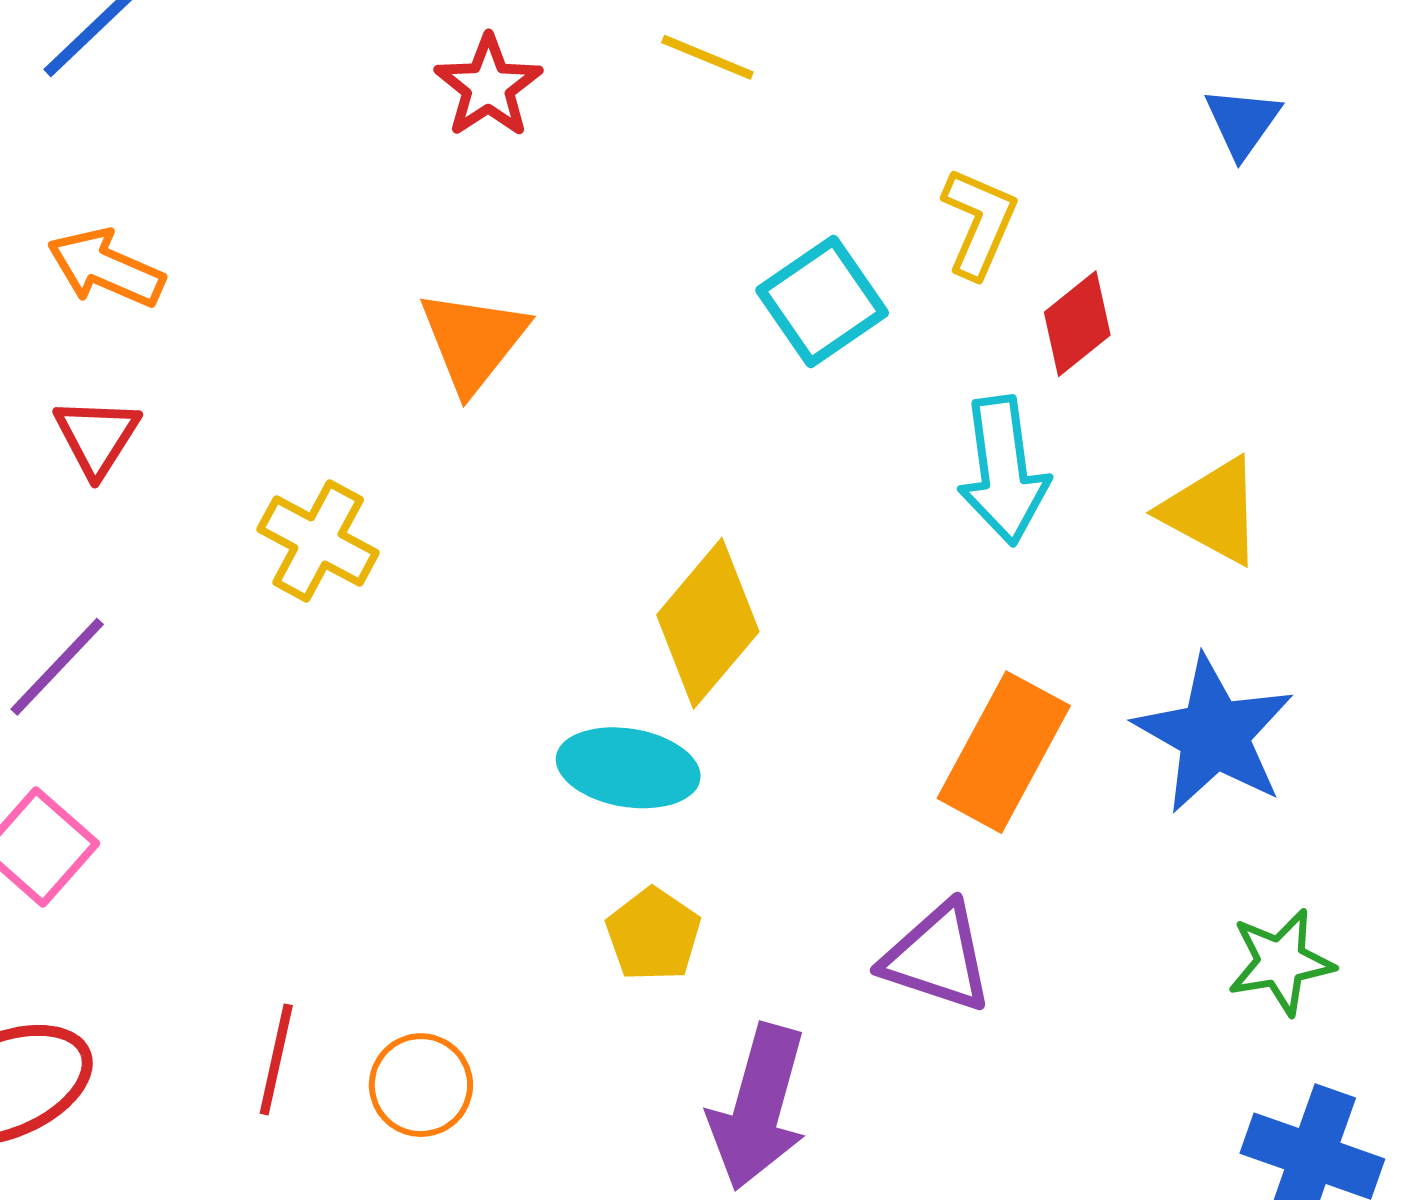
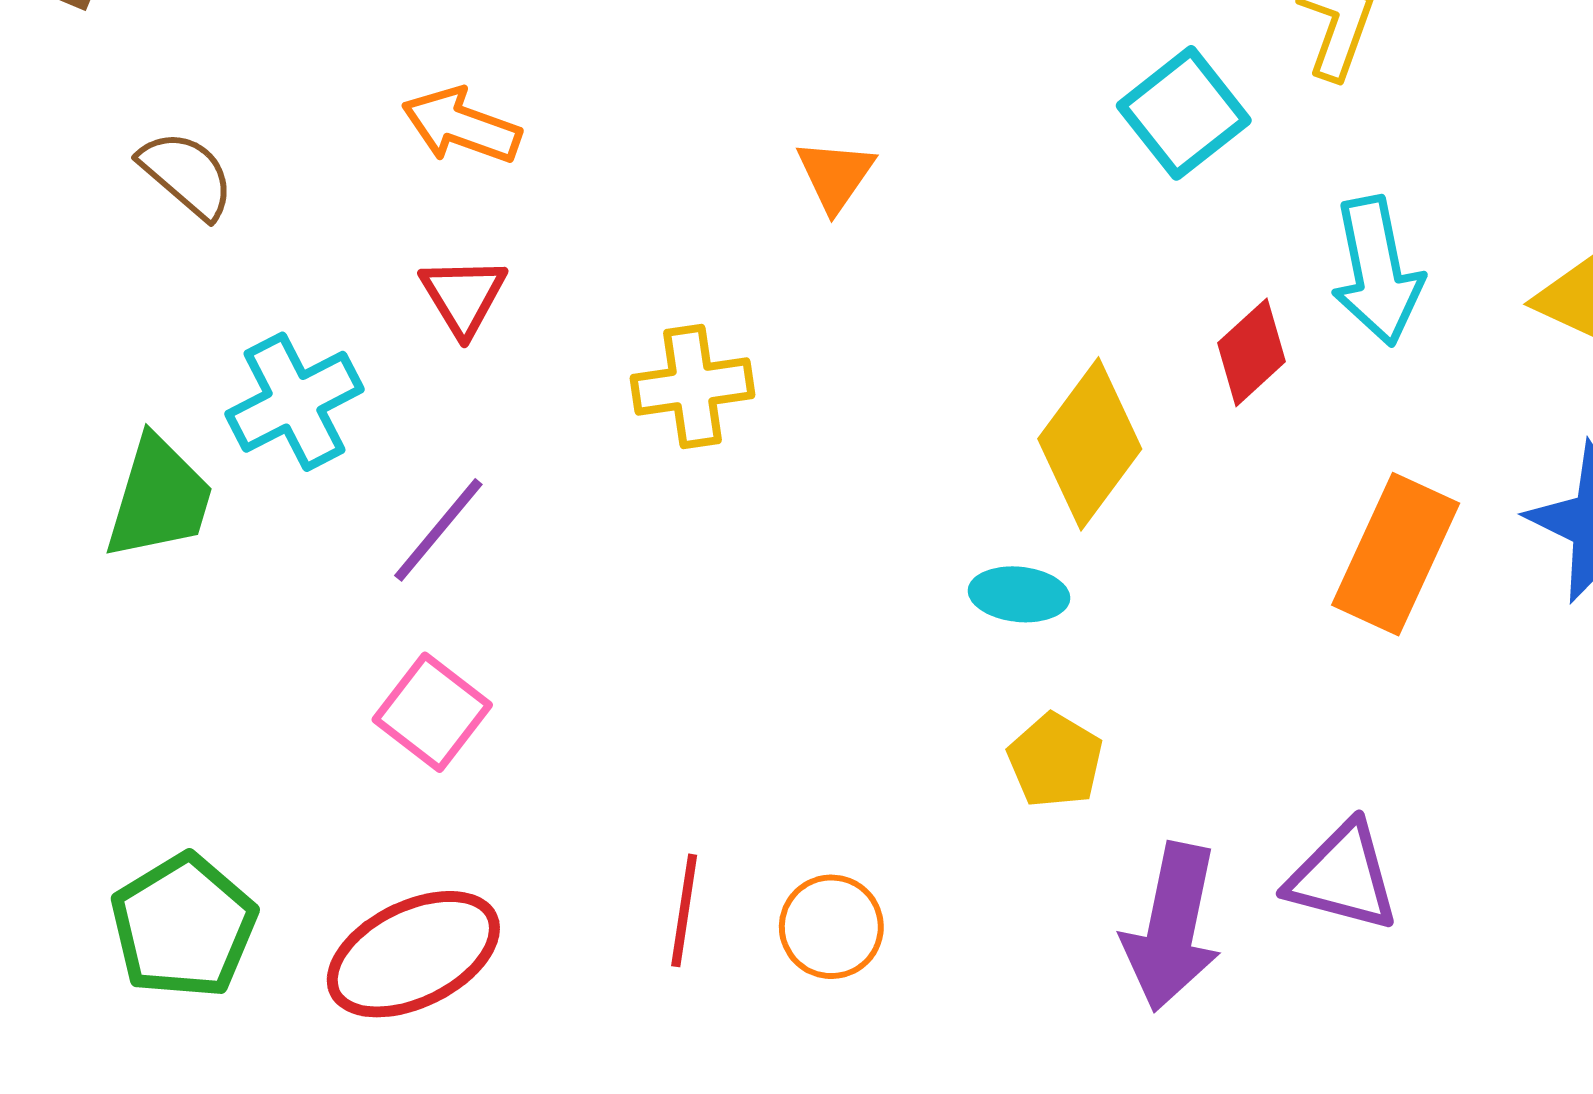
red diamond: (1077, 324) -> (1251, 352), moved
orange triangle: (473, 341) -> (835, 175), size x0.7
yellow cross: (318, 541) -> (692, 387), turned -33
cyan ellipse: (628, 768) -> (1019, 594), size x0.7
purple triangle: (937, 957) -> (1343, 877), moved

